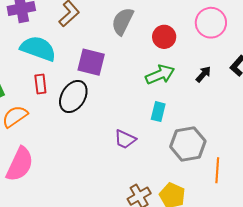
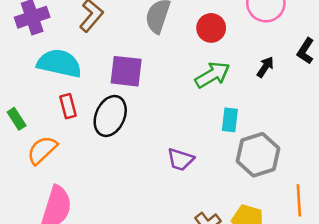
cyan rectangle: (158, 112) -> (230, 120), moved
orange line: (217, 170) -> (299, 200), moved

